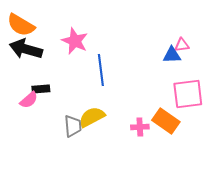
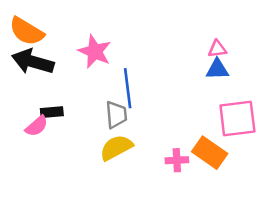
pink triangle: (182, 45) -> (217, 49), moved
gray trapezoid: (73, 126) -> (116, 115), moved

